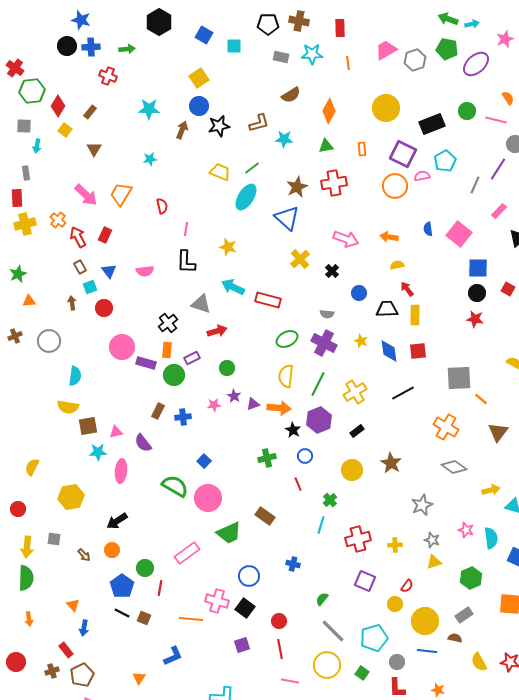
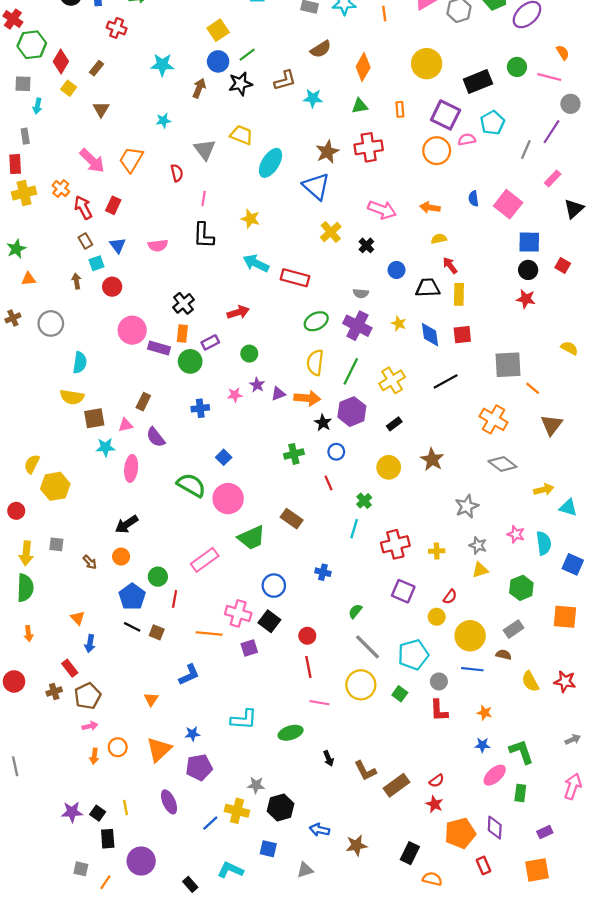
green line: (252, 168) -> (247, 55), moved
gray triangle: (201, 304) -> (205, 150), moved, turned 35
brown rectangle: (158, 411) -> (143, 402), moved
yellow hexagon: (71, 497) -> (55, 486), moved
purple square: (242, 645) -> (249, 648), moved

